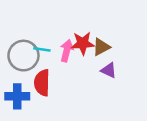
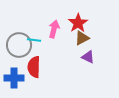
red star: (83, 43) -> (78, 23), moved, turned -30
pink arrow: (67, 51) -> (54, 29), moved

